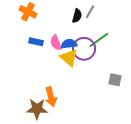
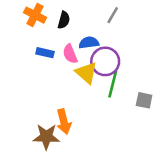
black semicircle: (77, 16) -> (64, 20), moved
green line: (99, 40) -> (113, 84), moved, turned -40
blue semicircle: (69, 44) -> (89, 43), moved

